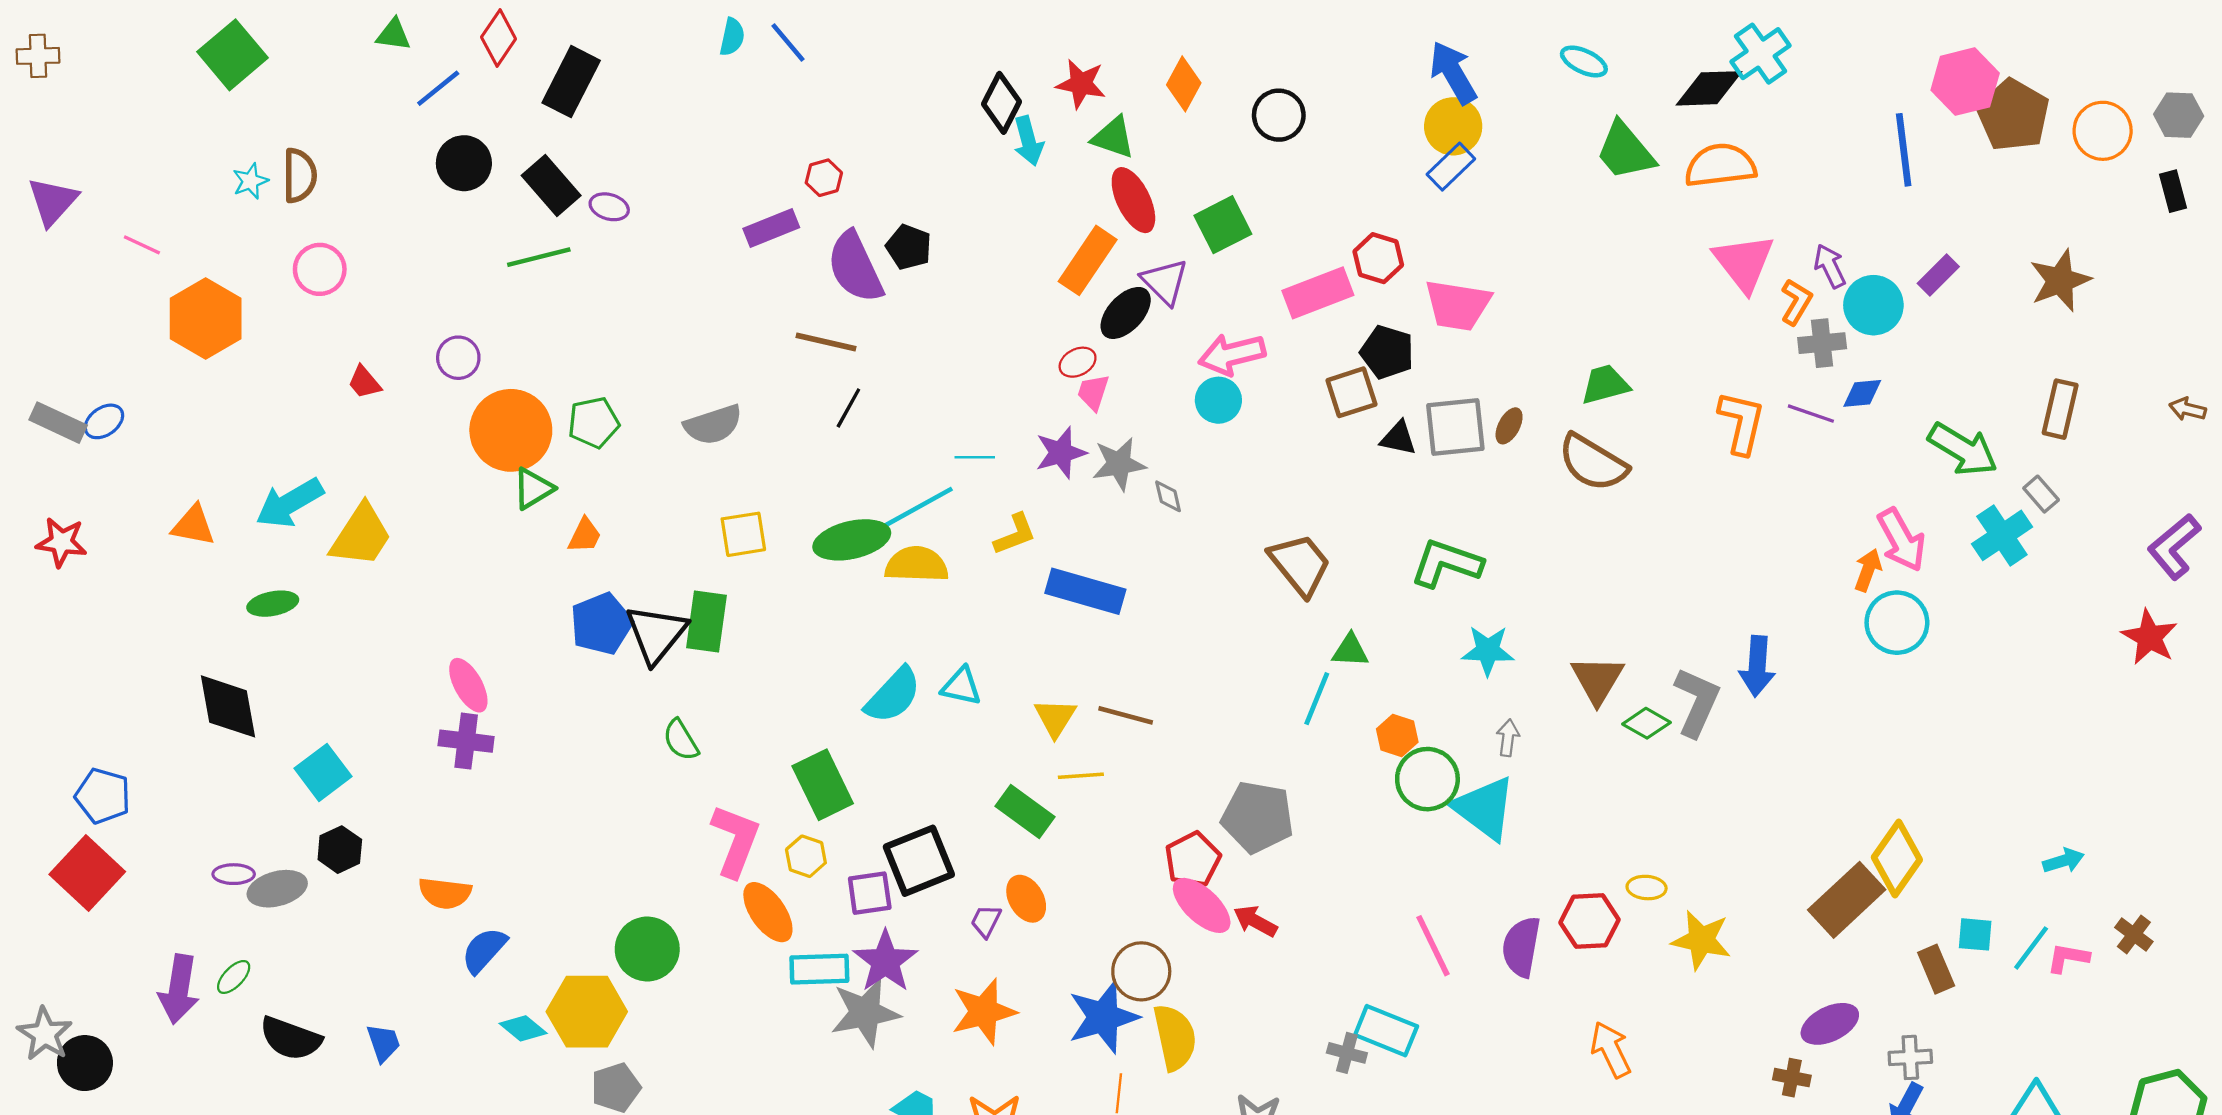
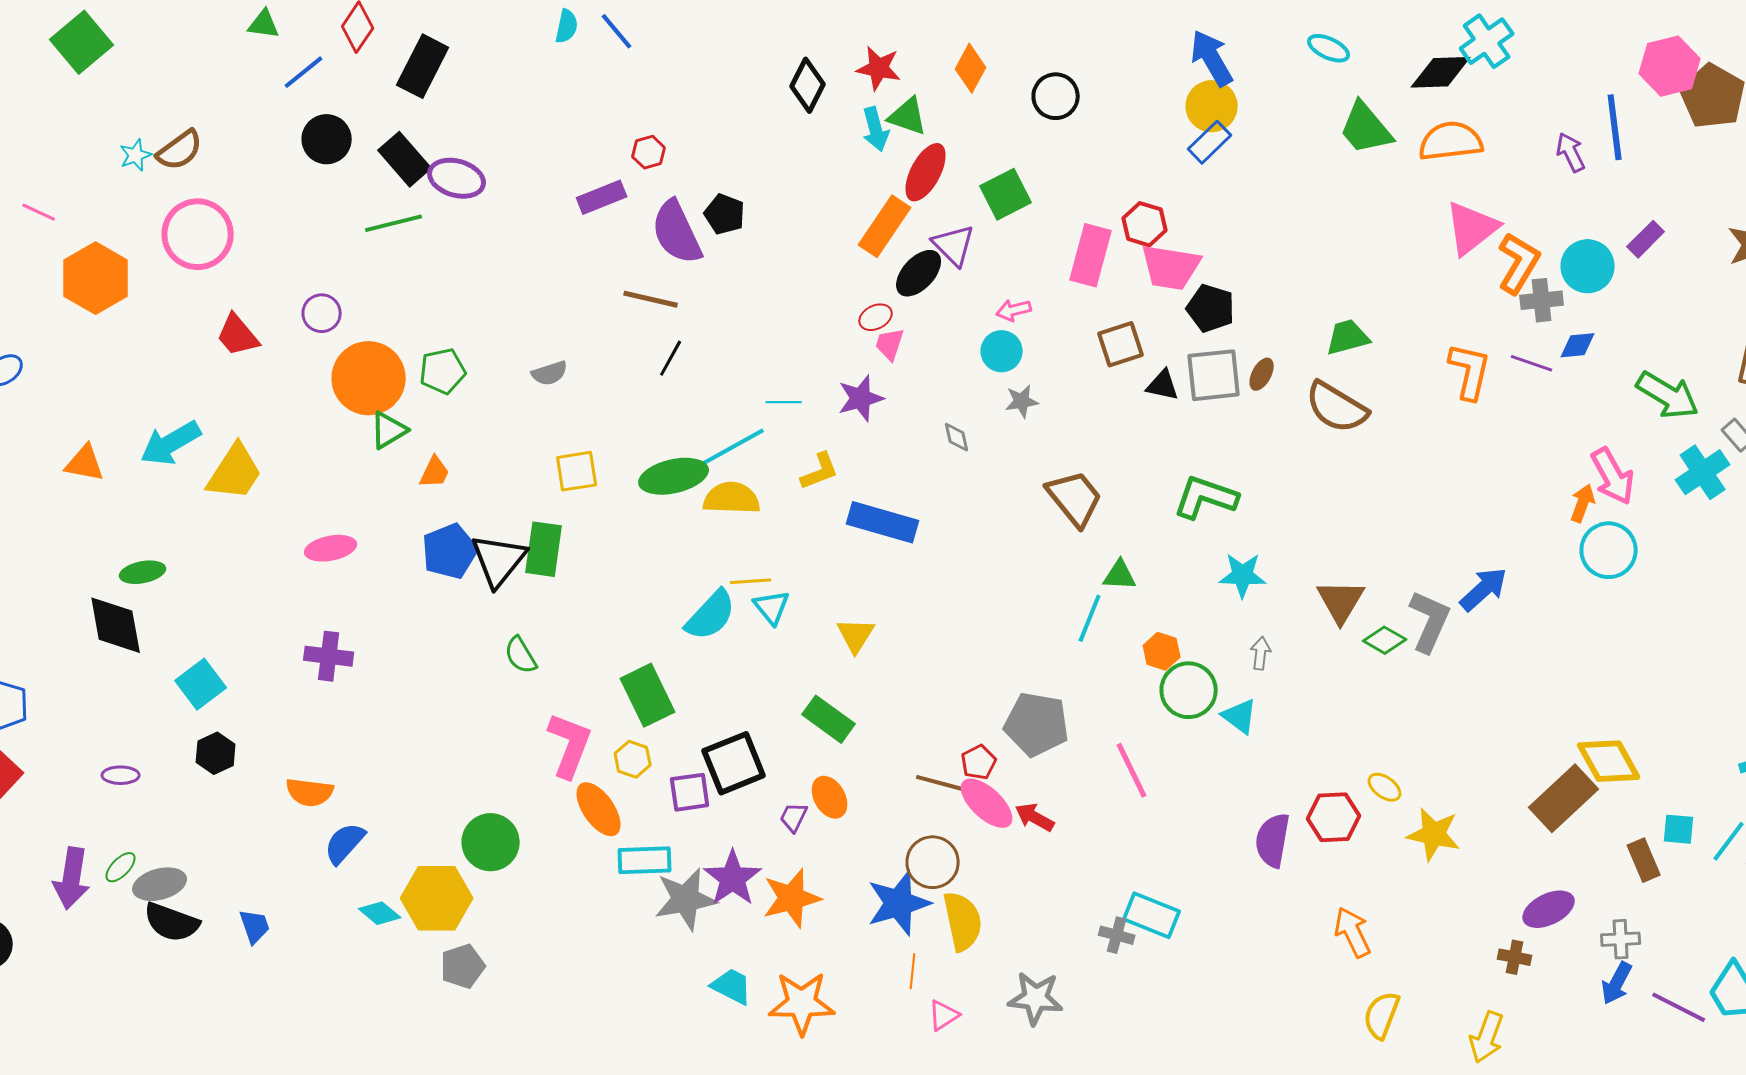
green square: (232, 55) -> (82, 42), moved
cyan arrow: (1028, 141) -> (876, 129), moved
brown semicircle: (300, 175) -> (180, 150), turned 54
red ellipse: (1133, 200) -> (926, 172), turned 54
purple ellipse: (609, 207) -> (457, 178), size x1.6
pink triangle: (1744, 263) -> (1472, 228), turned 30
purple arrow: (1830, 266) -> (1571, 152), moved
pink circle: (320, 269) -> (198, 234), size x1.5
pink rectangle: (1318, 293) -> (1091, 255), turned -54
orange L-shape: (1796, 302) -> (1519, 263), size x1.5
pink trapezoid: (1458, 305) -> (1171, 267), moved
black pentagon: (1387, 352) -> (1211, 308), moved
pink arrow: (1232, 354) -> (1014, 310), size x0.6
red trapezoid: (364, 382) -> (238, 335), size x1.4
gray semicircle: (713, 425) -> (550, 373), size x0.7
gray star: (1119, 464) -> (1022, 401), moved, size x0.7
green ellipse: (273, 604) -> (143, 572), moved
blue arrow: (1757, 666) -> (1484, 589), turned -136
pink ellipse: (468, 685) -> (331, 548), moved, turned -72
cyan triangle: (961, 686) -> (772, 607), turned 39
brown line: (1126, 715) -> (941, 783), moved
yellow line: (1081, 776) -> (751, 581), moved
cyan triangle: (1484, 808) -> (1240, 716), size x0.6
yellow diamond: (1897, 858) -> (1609, 761), turned -64
red pentagon: (1193, 860) -> (979, 762), size x0.7
yellow ellipse: (1647, 888) -> (1385, 787), turned 32
gray ellipse: (277, 889) -> (160, 884), moved
pink line: (1433, 946) -> (1132, 770), moved
purple star: (885, 961) -> (733, 878), moved

